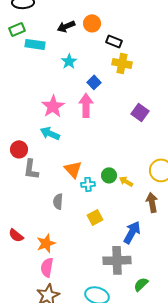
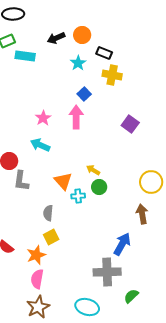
cyan star: (69, 61) -> (78, 63), moved
pink star: (53, 106) -> (43, 118), size x0.7
yellow arrow: (126, 181) -> (93, 170), moved
yellow square: (95, 217) -> (51, 237), moved

